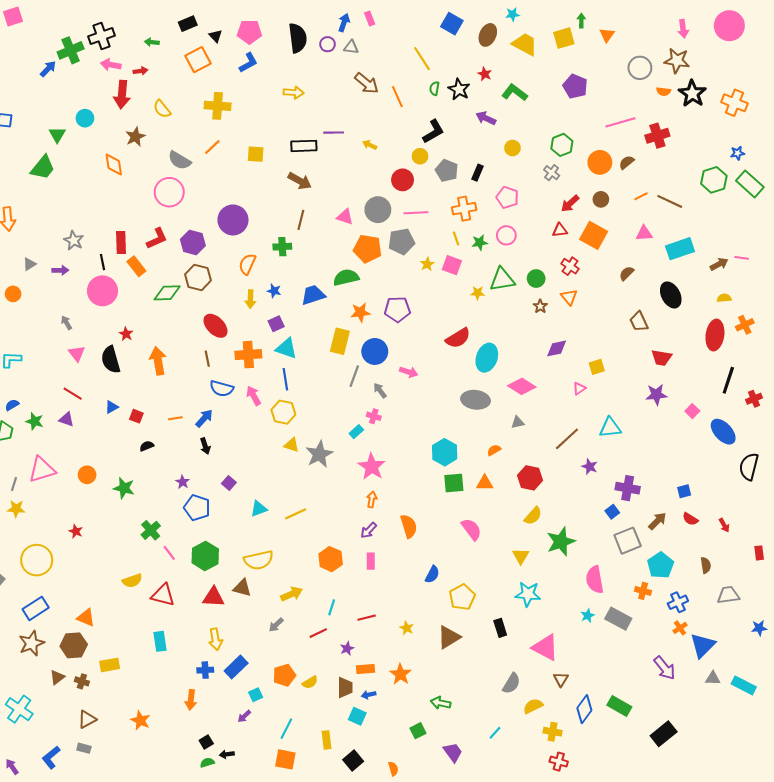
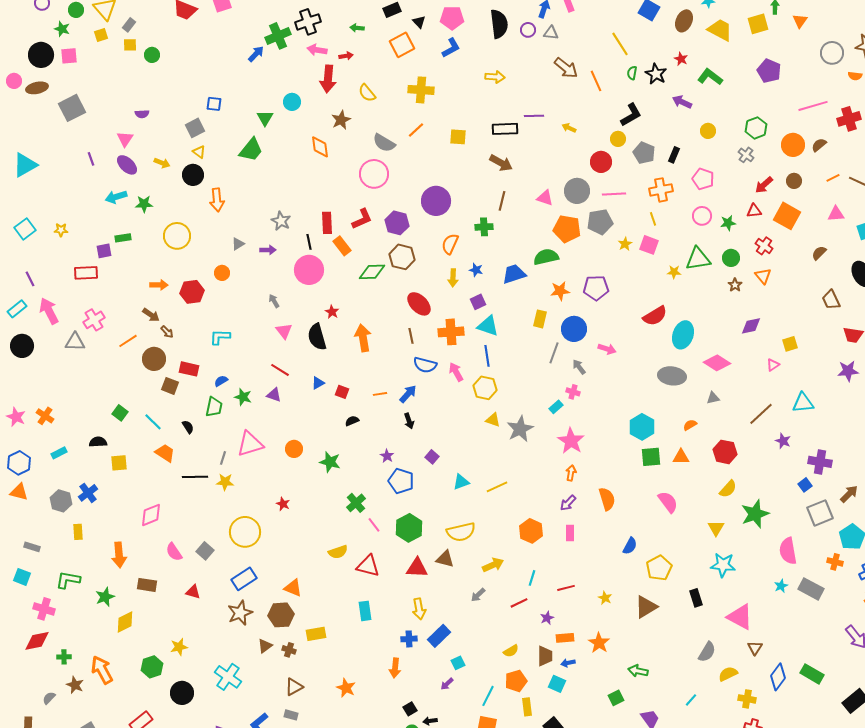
green star: (480, 243) -> (728, 223), moved
yellow rectangle: (340, 341) -> (540, 319), size x0.7
orange pentagon: (284, 675) -> (516, 681), moved

